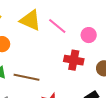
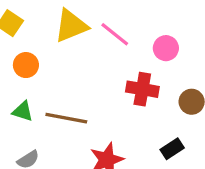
yellow triangle: (30, 20) -> (71, 26), turned -45

